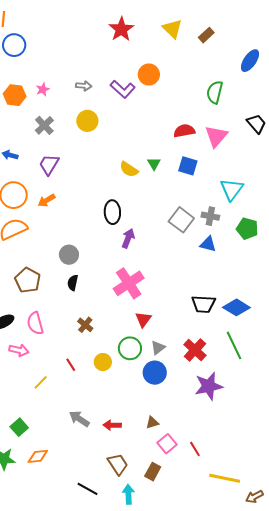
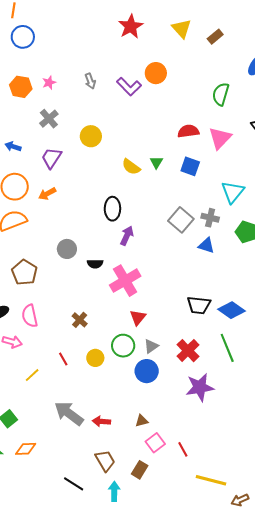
gray arrow: (84, 86) -> (90, 81), turned 63
yellow circle: (87, 121) -> (91, 136), moved
black semicircle: (73, 283) -> (95, 264), moved, turned -105
gray arrow: (79, 419) -> (69, 413), size x1.4

